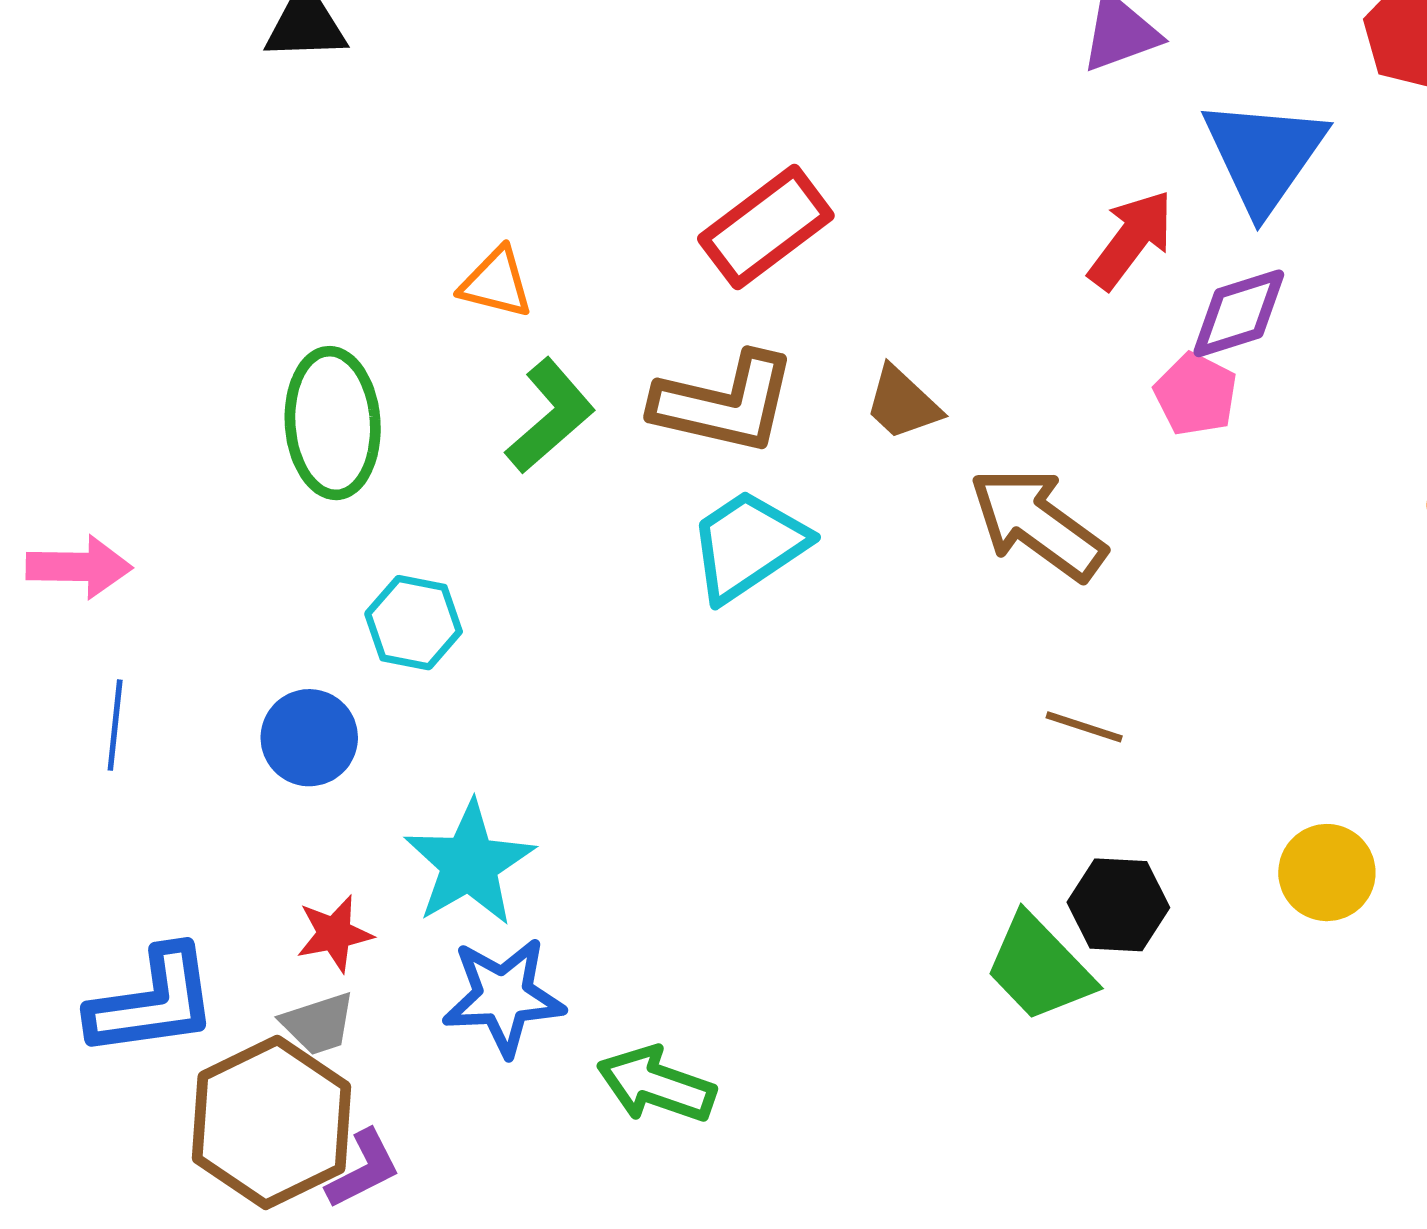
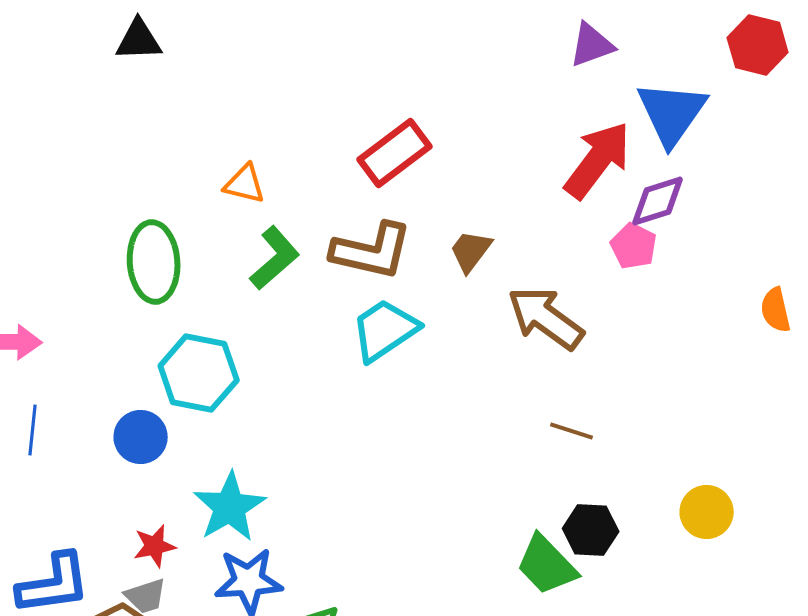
red arrow: (1131, 240) -> (598, 160), size x1.4
brown trapezoid: (903, 403) -> (471, 251), turned 84
cyan hexagon: (414, 623) -> (199, 373), size x1.5

